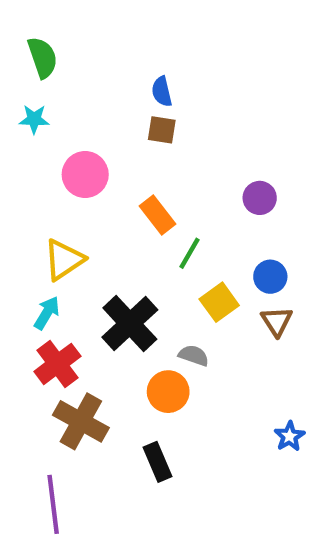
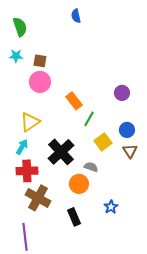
blue semicircle: (162, 92) -> (76, 16), moved
brown square: (162, 130) -> (40, 61), moved
red cross: (57, 364) -> (27, 171), turned 35
blue star: (289, 436) -> (111, 207), moved

